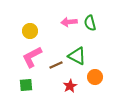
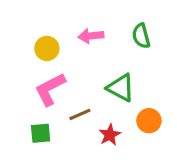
pink arrow: (69, 22) -> (91, 36), moved
brown line: (56, 65) -> (80, 114), moved

